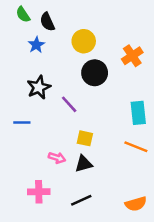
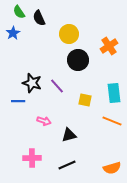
blue star: (36, 45) -> (13, 33), moved
black star: (39, 87) -> (32, 83), moved, turned -30
yellow square: (85, 138) -> (85, 100), moved
pink arrow: (57, 158) -> (44, 121), moved

